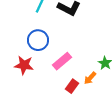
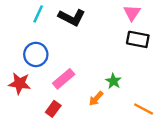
red rectangle: (72, 86) -> (53, 109), moved

